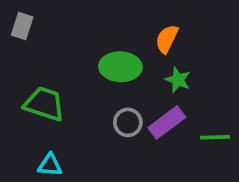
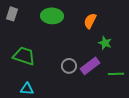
green ellipse: (120, 67) -> (52, 16), moved
green star: (178, 80) -> (105, 43), moved

